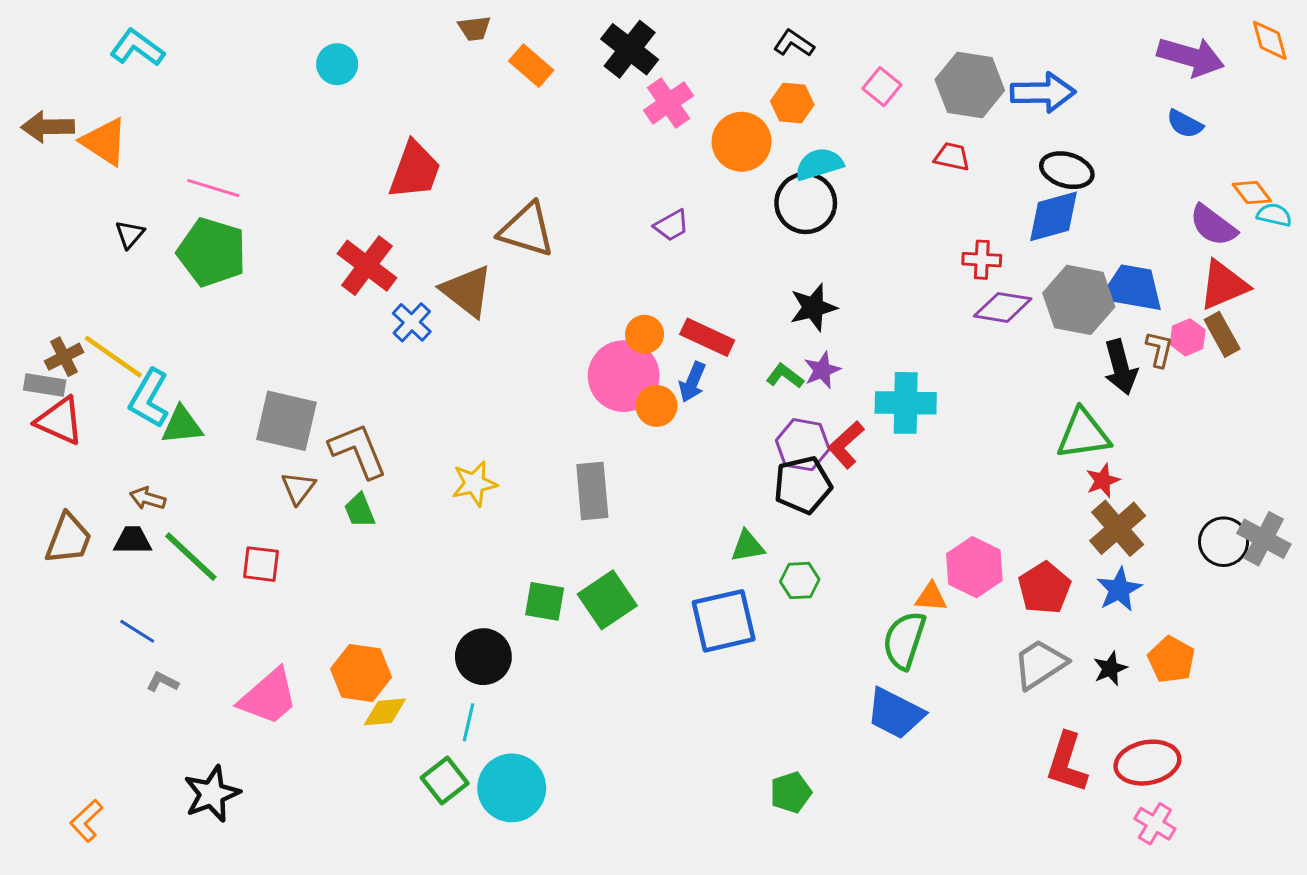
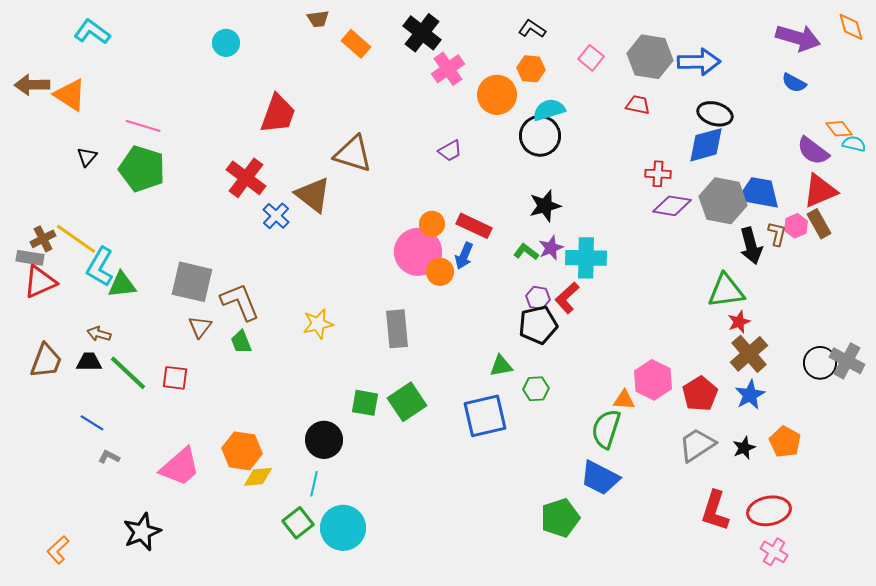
cyan cross: (906, 403) -> (586, 258), moved
red triangle: (60, 421) -> (40, 282), turned -48
purple hexagon: (803, 445) -> (538, 298), size x0.7
green pentagon: (791, 792) -> (560, 518), moved, size x1.4

